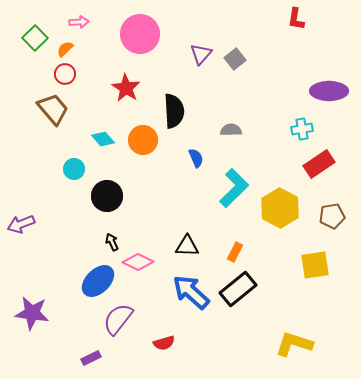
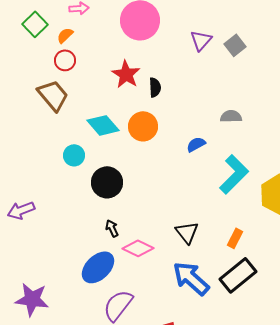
black semicircle: (174, 111) -> (155, 87), moved, size x0.6
cyan diamond: (103, 139) -> (103, 125), size x1.4
blue semicircle: (196, 158) -> (196, 144), turned -96
black triangle: (187, 246) -> (187, 232), turned 50

